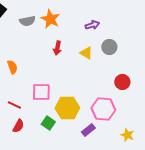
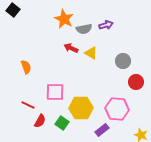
gray semicircle: (27, 21) -> (84, 29), moved
gray circle: (109, 47) -> (123, 61), moved
red arrow: (57, 48) -> (71, 48), turned 104
yellow triangle: (86, 53) -> (91, 53), moved
red semicircle: (18, 126) -> (40, 121), moved

